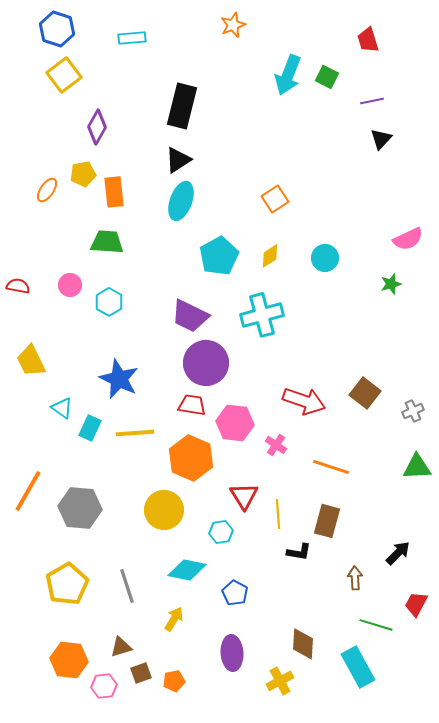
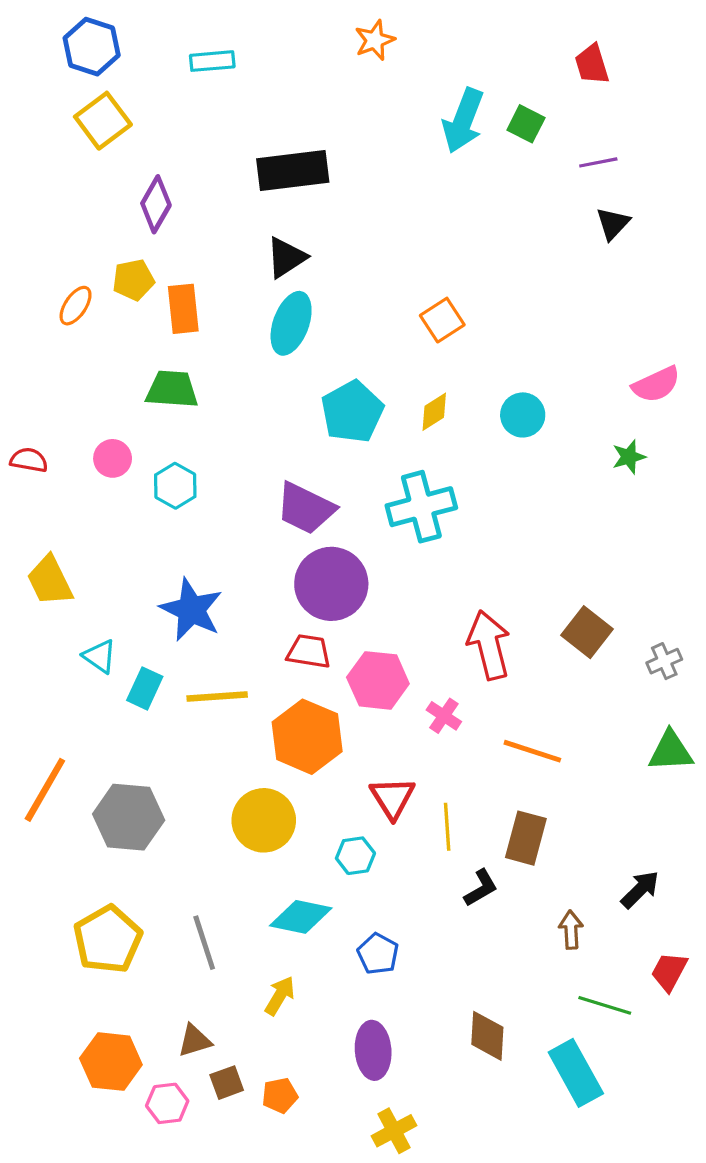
black rectangle: (182, 106) -> (293, 170), turned 69
red arrow: (304, 401) -> (489, 645), turned -123
black L-shape: (299, 552) -> (481, 888), turned -40
yellow cross: (280, 681) -> (394, 1131), moved

